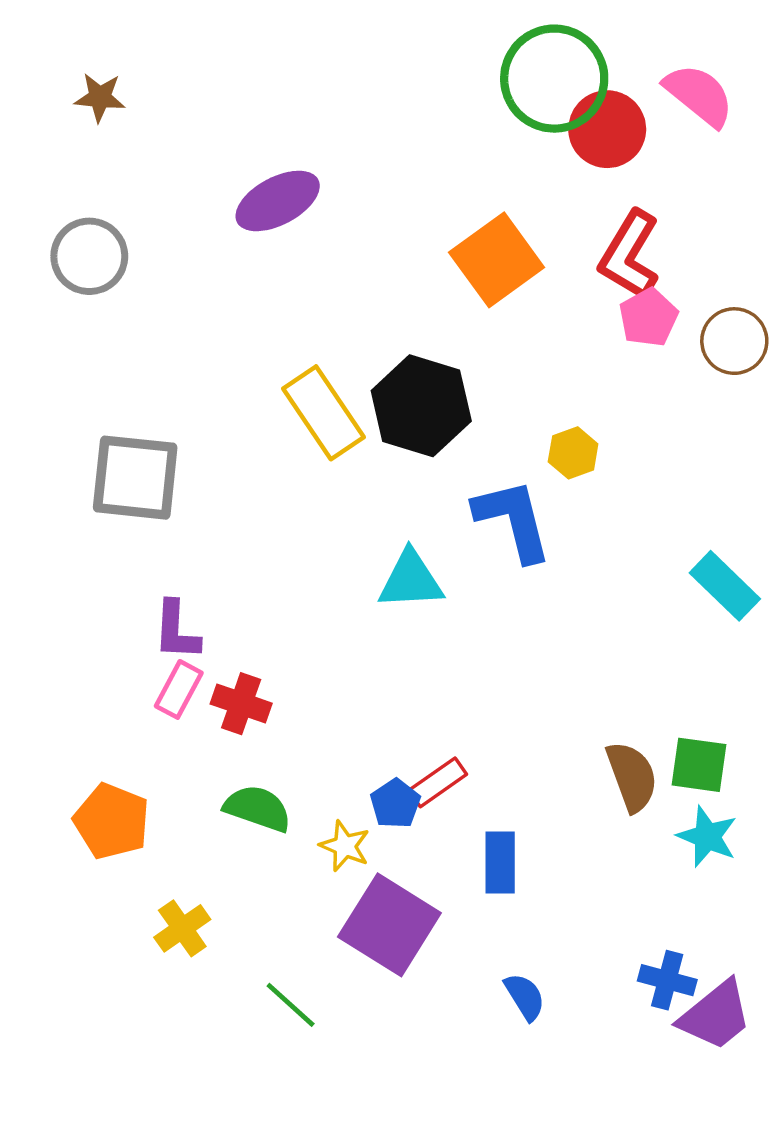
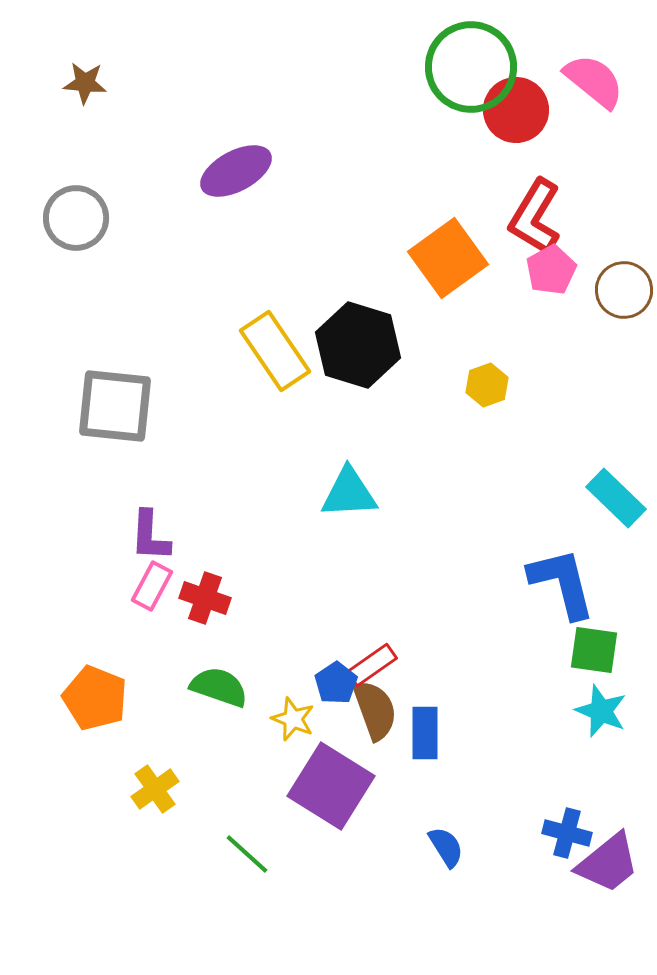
orange square: (497, 260) -> (448, 258), moved
blue L-shape: (513, 520) -> (562, 583), moved
brown semicircle: (632, 777) -> (375, 710), moved

